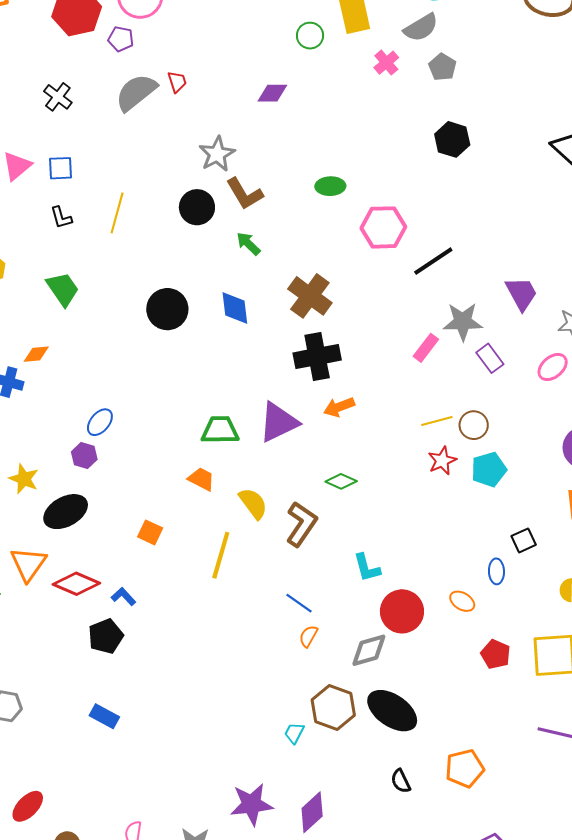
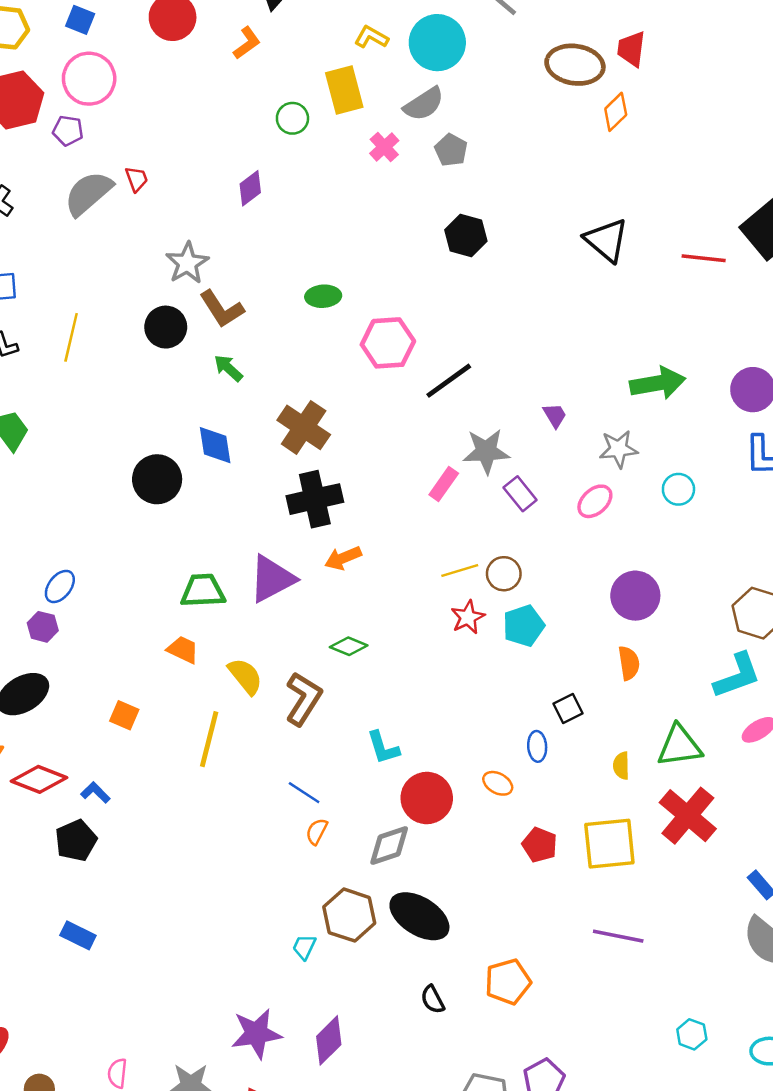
purple diamond: (272, 93) -> (250, 188), turned -36
purple trapezoid: (521, 294) -> (555, 415), size x0.6
black circle: (167, 309) -> (157, 479), moved

